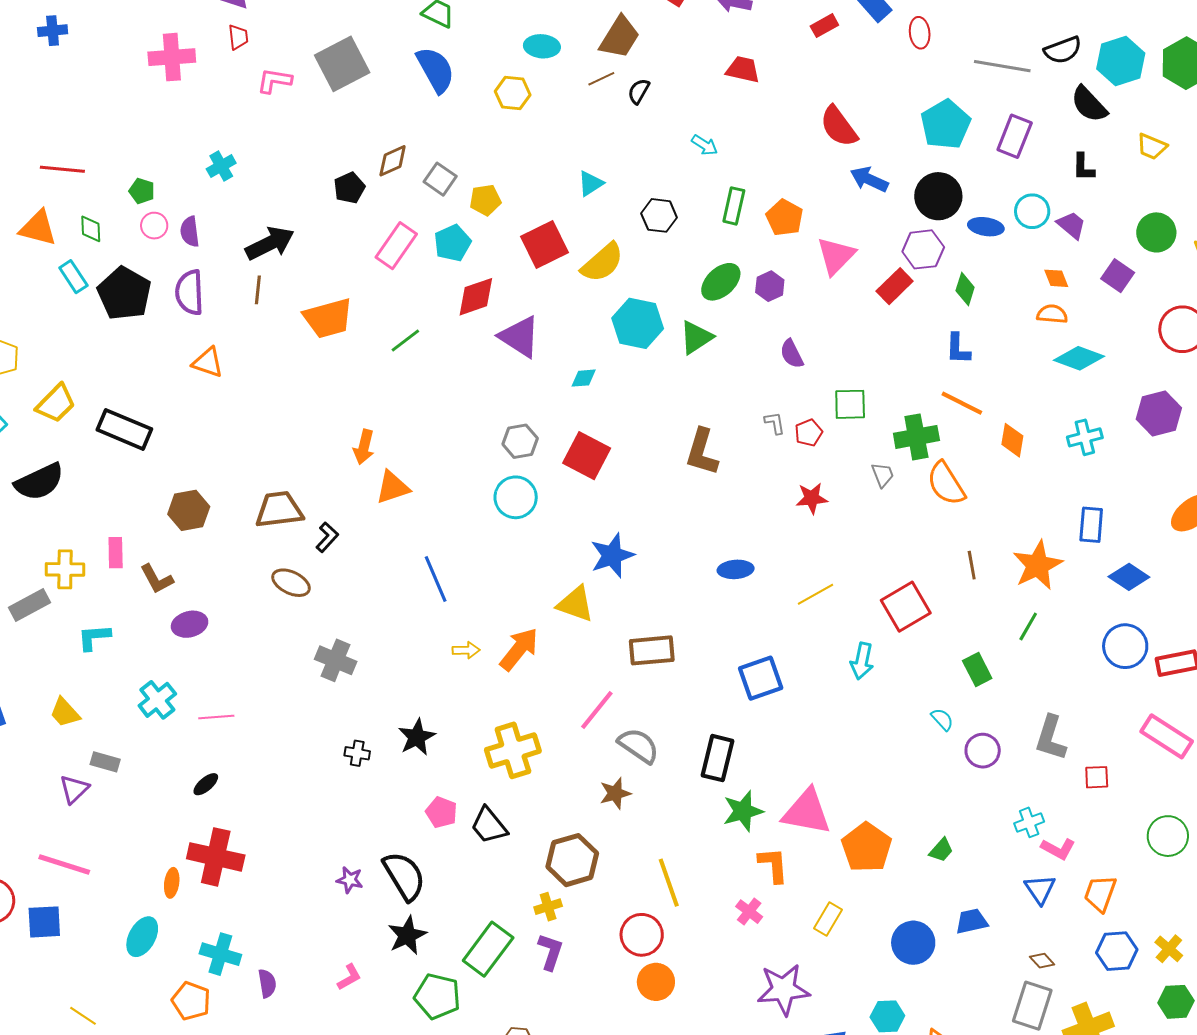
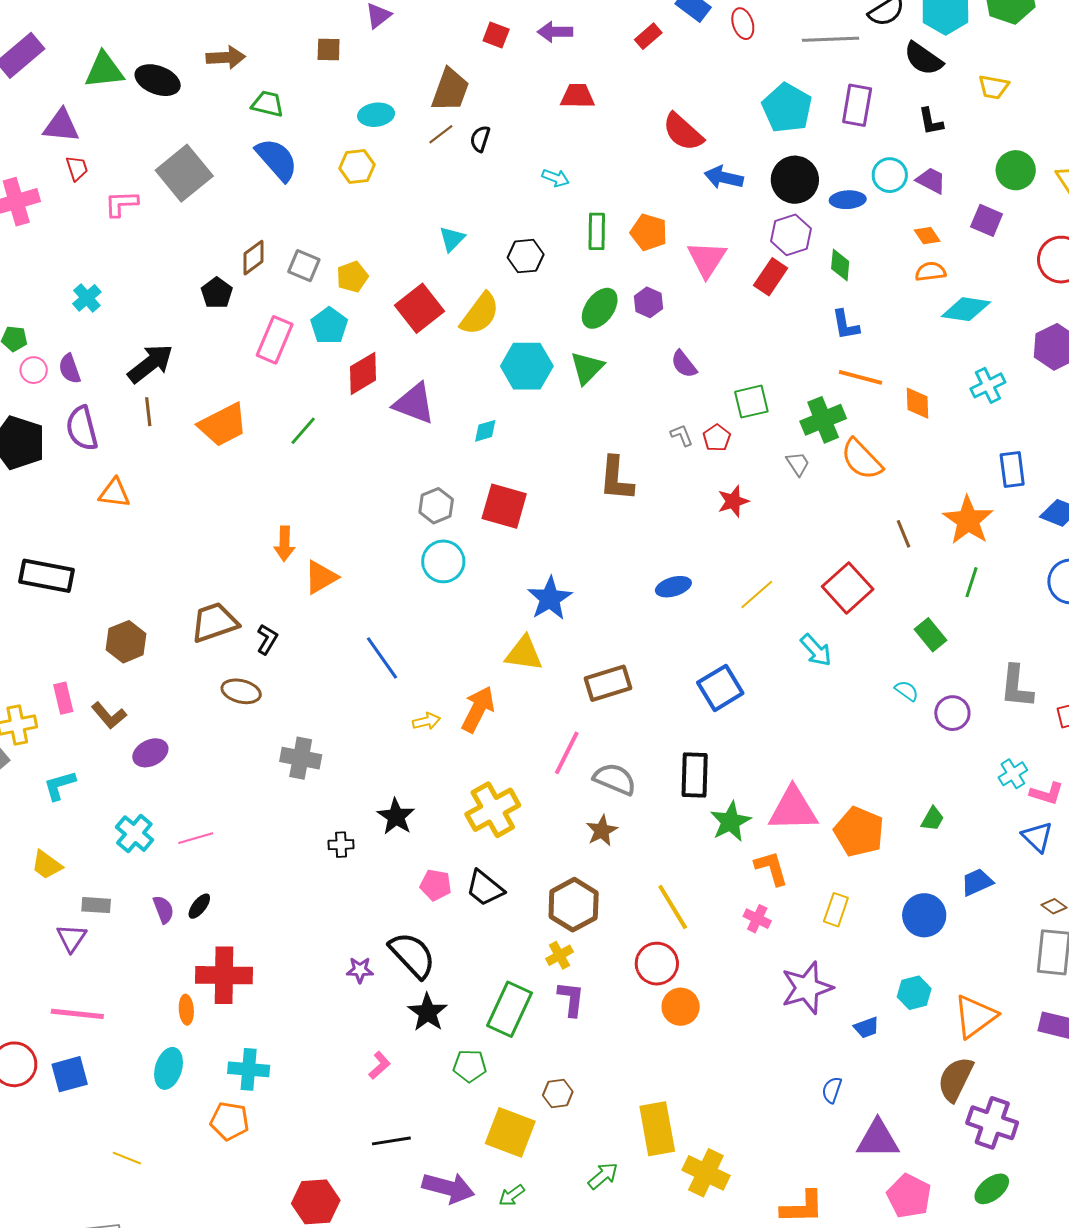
cyan arrow: (862, 661) -> (816, 650), turned -42
purple semicircle: (267, 983) -> (163, 909), moved
green pentagon: (437, 996) -> (470, 1066), size x0.7

